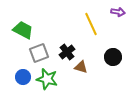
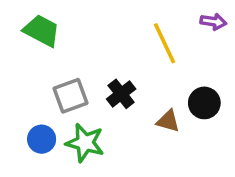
green trapezoid: (23, 30) -> (42, 31), moved
brown triangle: (81, 67) -> (168, 121), moved

